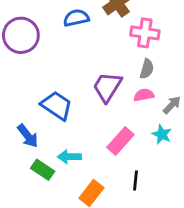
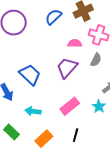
blue semicircle: (76, 18) -> (53, 17), turned -42
pink semicircle: (144, 95) -> (75, 43), moved
green rectangle: (43, 170) -> (12, 132), moved

